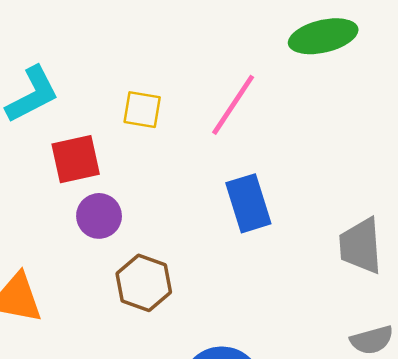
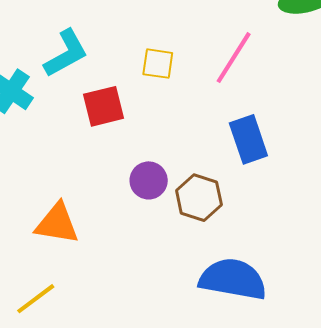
purple circle: (99, 216) -> (149, 180), moved
brown hexagon: (144, 283) -> (199, 198), moved

